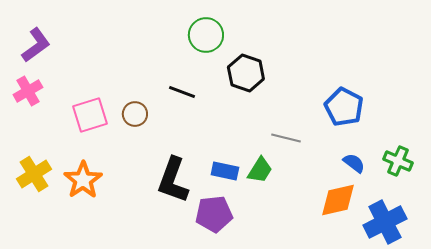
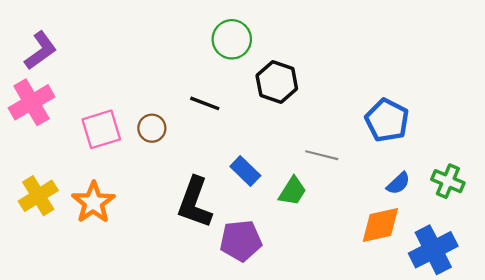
pink cross: (28, 91) -> (32, 102), size x1.4
blue semicircle: (354, 163) -> (398, 183), turned 100
blue rectangle: (225, 171) -> (245, 171), moved, turned 32

